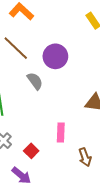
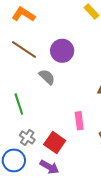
red square: (31, 151) -> (55, 143), size x1.5

